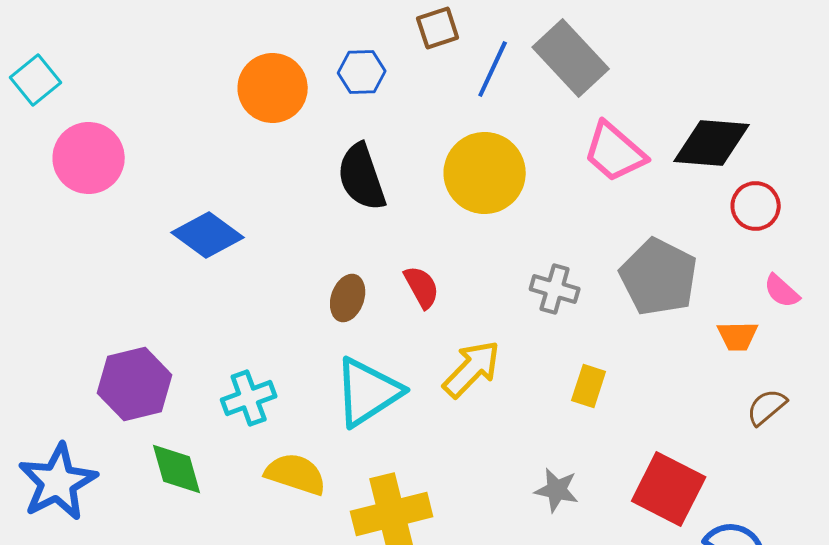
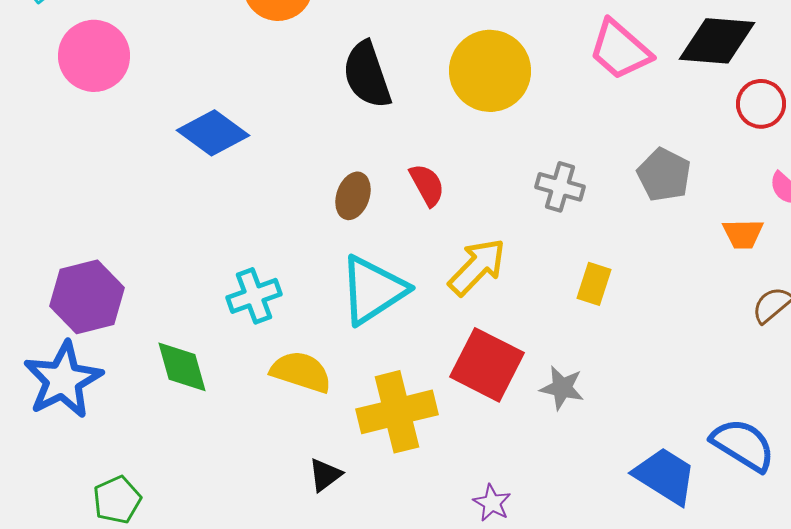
gray pentagon: (659, 277) -> (664, 175), size x0.7
purple hexagon: (135, 384) -> (87, 297), moved
red square: (669, 489) -> (487, 365), moved

